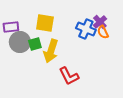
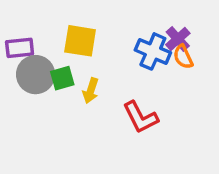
yellow arrow: (51, 51) -> (91, 91), size x0.6
red L-shape: (69, 76) -> (140, 117), moved

